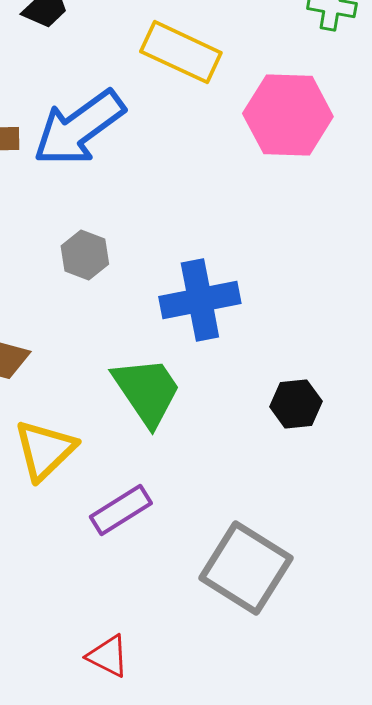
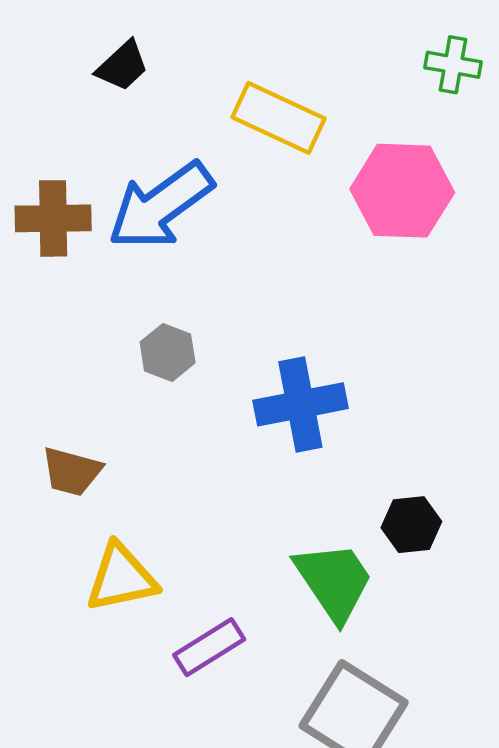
green trapezoid: (147, 391) -> (334, 581), moved
yellow triangle: (45, 450) -> (121, 578), turned 32

